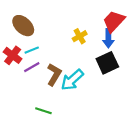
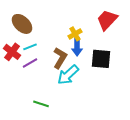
blue arrow: (108, 38) -> (77, 47), moved
black square: (107, 63) -> (101, 59), turned 30
brown L-shape: (54, 75) -> (60, 58), moved

